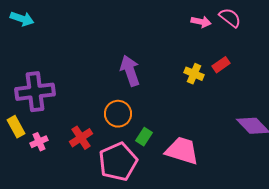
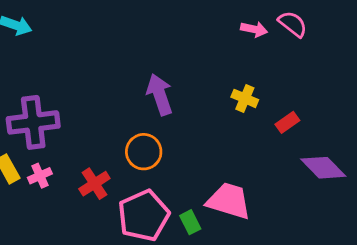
red rectangle: (221, 65) -> (287, 122), moved
green rectangle: (144, 137) -> (190, 222), moved, turned -60
pink cross: (39, 142) -> (40, 176), moved

